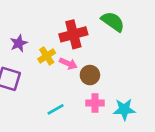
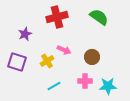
red cross: (73, 34) -> (57, 17), moved
yellow cross: (47, 56) -> (47, 61), moved
brown circle: (90, 75) -> (92, 57), moved

